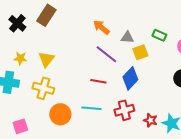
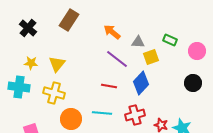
brown rectangle: (46, 15) -> (69, 20), moved

